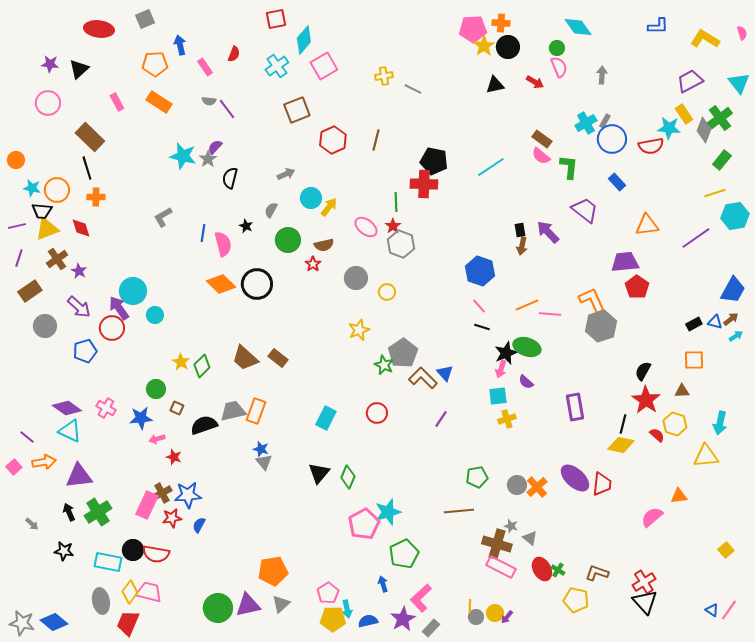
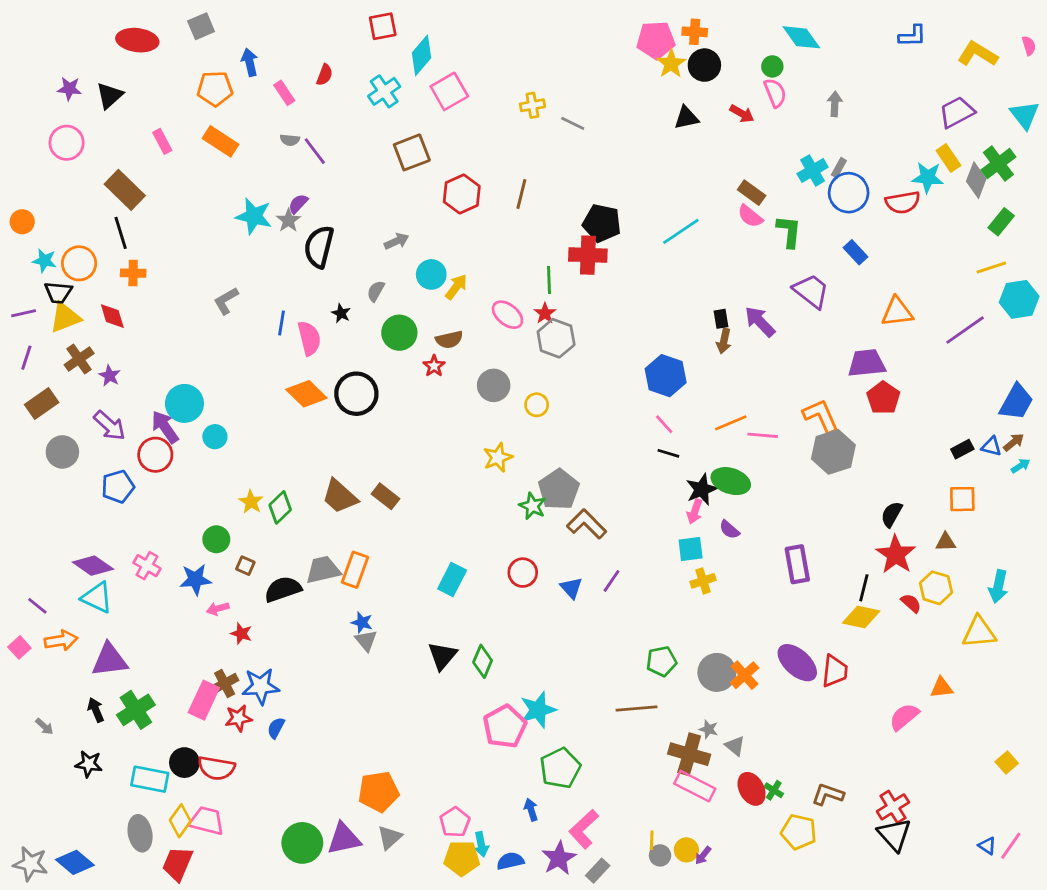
black semicircle: (230, 178) -> (319, 247), size x1.4
blue triangle: (445, 373) -> (571, 588), moved
gray circle: (517, 485) -> (717, 672), size x1.4

